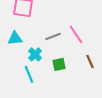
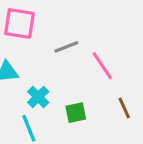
gray line: (53, 36) -> (66, 47), moved

